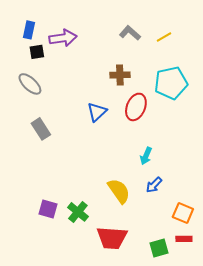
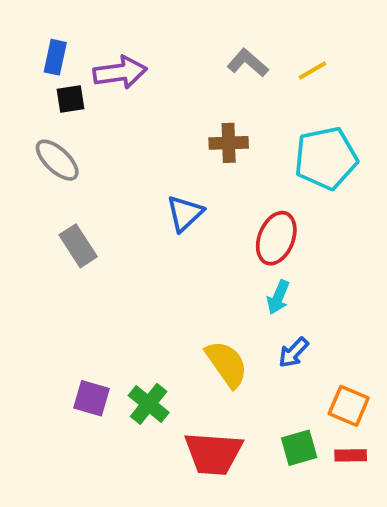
red ellipse: (136, 107) -> (276, 238), moved
green square: (159, 248) -> (299, 448), moved

